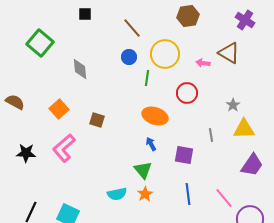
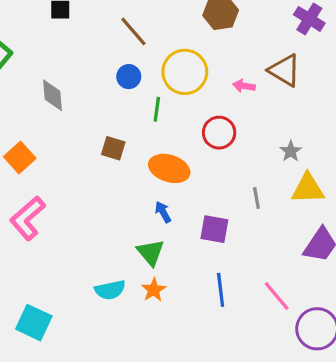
brown square: (97, 120) -> (113, 148), moved

